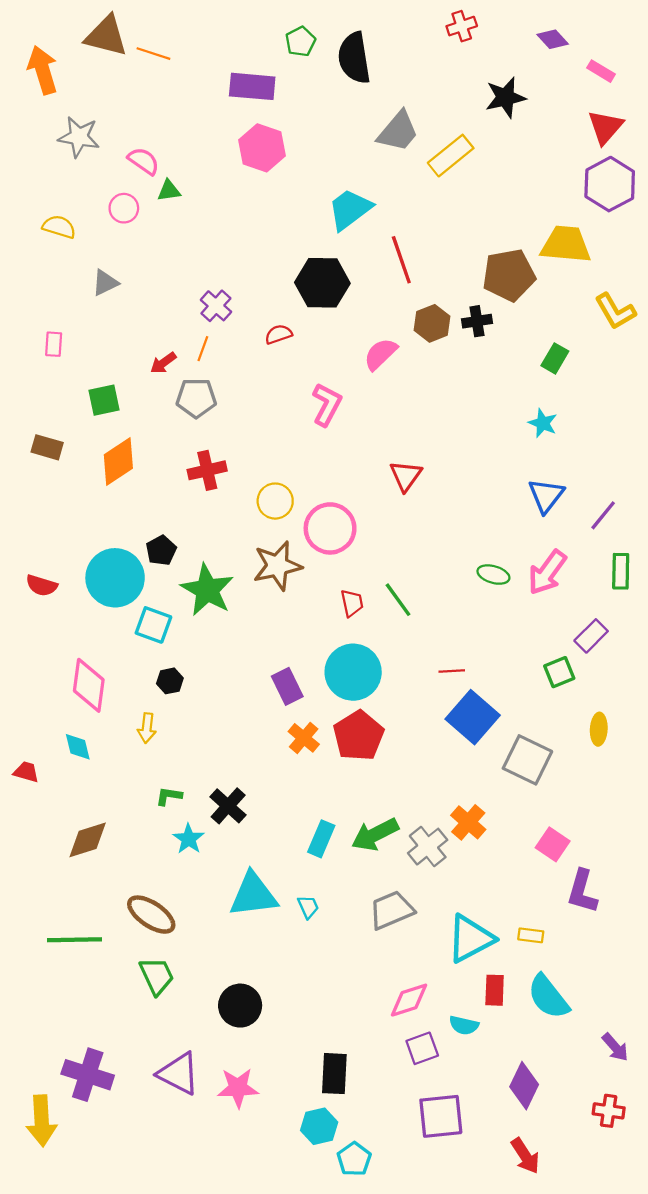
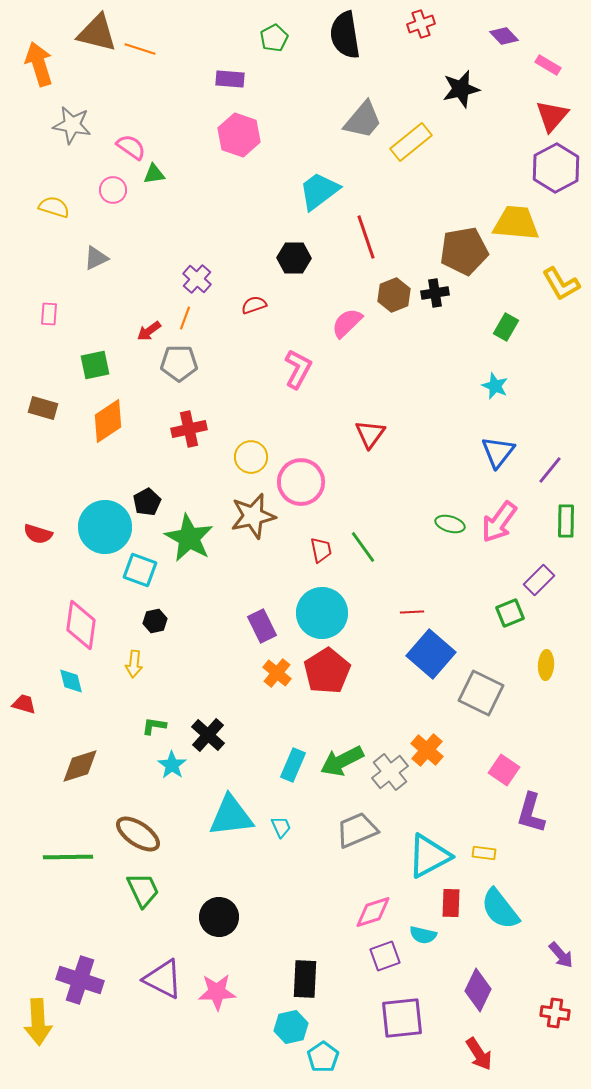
black semicircle: (354, 58) -> (345, 35), moved
purple rectangle: (252, 86) -> (230, 79), size x0.7
black hexagon: (322, 283) -> (294, 258), size x0.7

